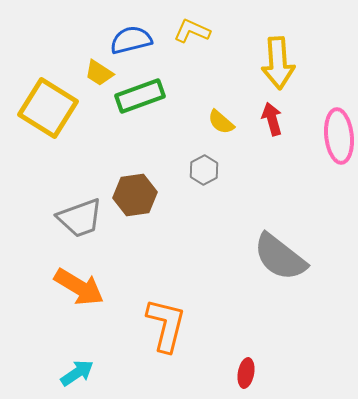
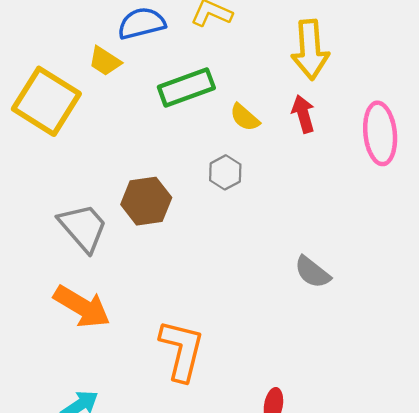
green rectangle: (140, 96) -> (186, 88), moved
gray trapezoid: (80, 218) -> (83, 227), turned -111
gray semicircle: (280, 257) -> (312, 272), size x0.6

